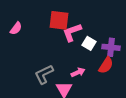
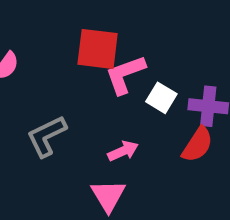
pink arrow: (78, 72) -> (123, 151), moved
gray L-shape: (44, 74) -> (47, 136), moved

